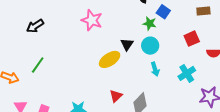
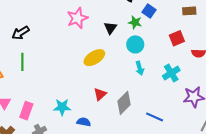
pink star: (92, 20) -> (77, 18), turned 30
black arrow: (35, 26) -> (21, 33), moved
black triangle: (127, 44) -> (110, 28), moved
green line: (38, 65) -> (22, 62), turned -36

